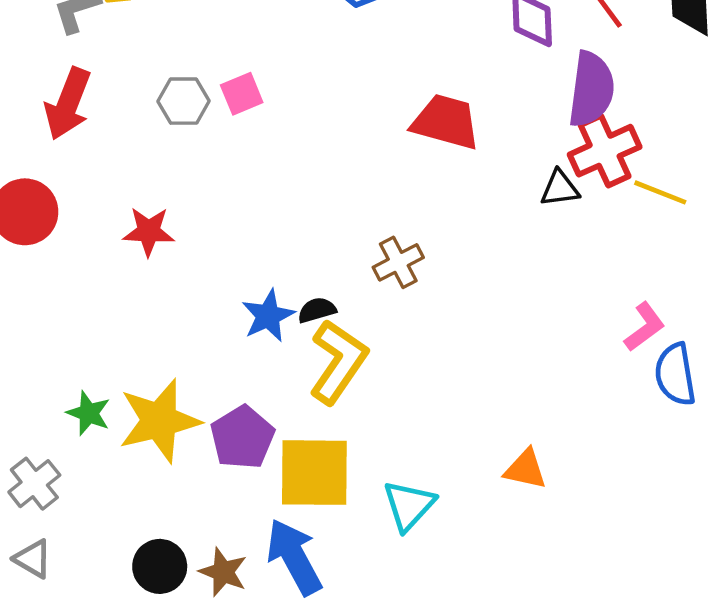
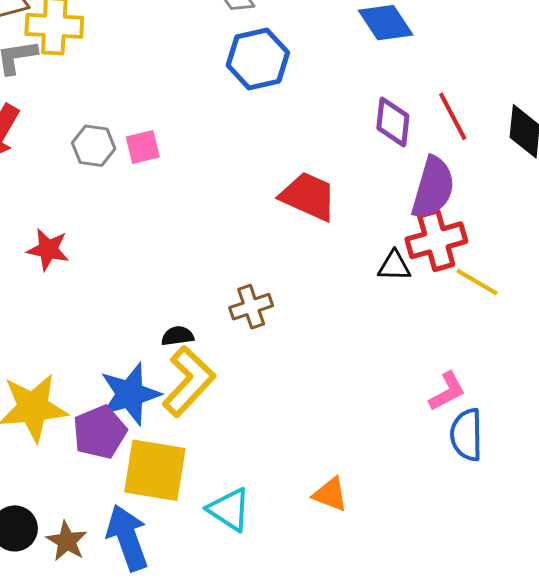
blue star: (268, 316) -> (130, 394), moved, size x1.4
cyan triangle: (409, 505) -> (229, 510), turned -48

